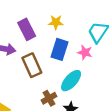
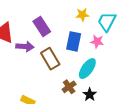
yellow star: (56, 22) -> (82, 15), moved

